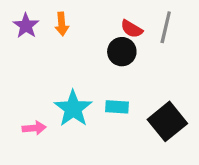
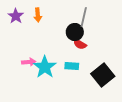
gray line: (166, 27) -> (84, 17), moved
red semicircle: (132, 29) -> (80, 44), moved
pink arrow: (34, 128) -> (29, 62), moved

